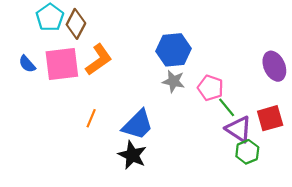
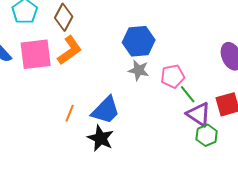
brown diamond: (76, 24) -> (64, 17), moved
pink pentagon: (210, 88) -> (173, 76), turned -30
orange line: (91, 118) -> (70, 113), moved

